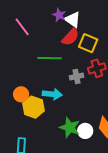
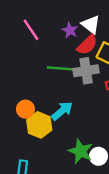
purple star: (59, 15) -> (70, 30), moved
gray cross: (77, 77) -> (86, 71), moved, size x1.5
cyan arrow: (52, 94) -> (62, 111), turned -48

